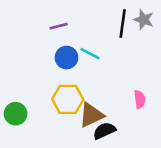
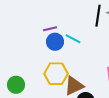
purple line: (59, 26) -> (50, 29), moved

